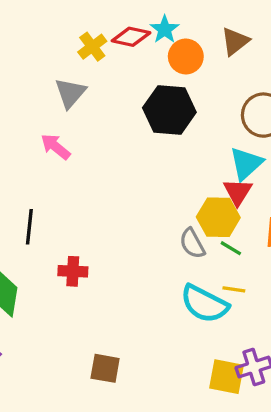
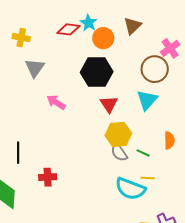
yellow cross: (92, 47) -> (21, 38), moved, turned -36
pink arrow: (55, 147) -> (56, 102), moved
red triangle: (238, 192) -> (109, 104), moved
yellow hexagon: (218, 217) -> (118, 134), moved

